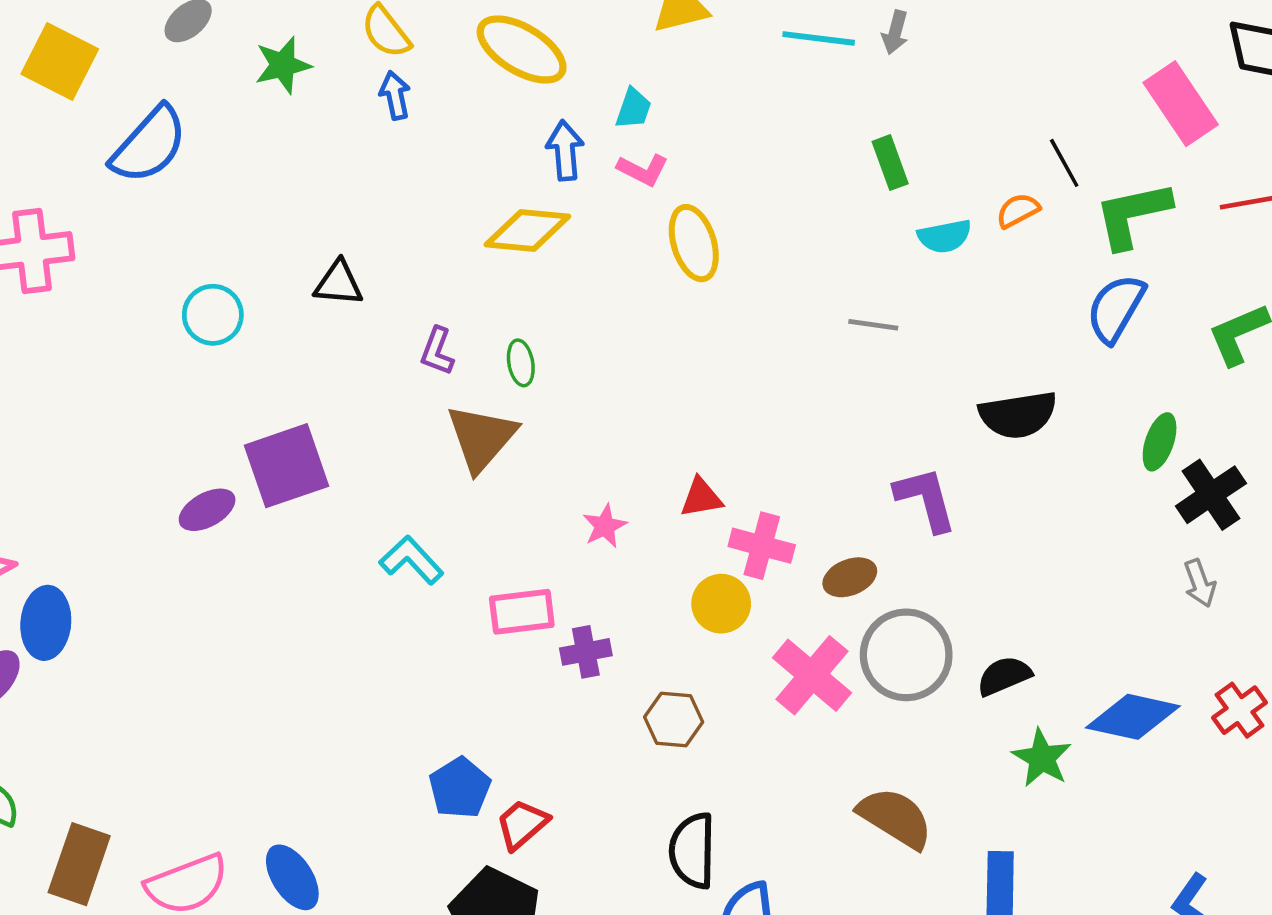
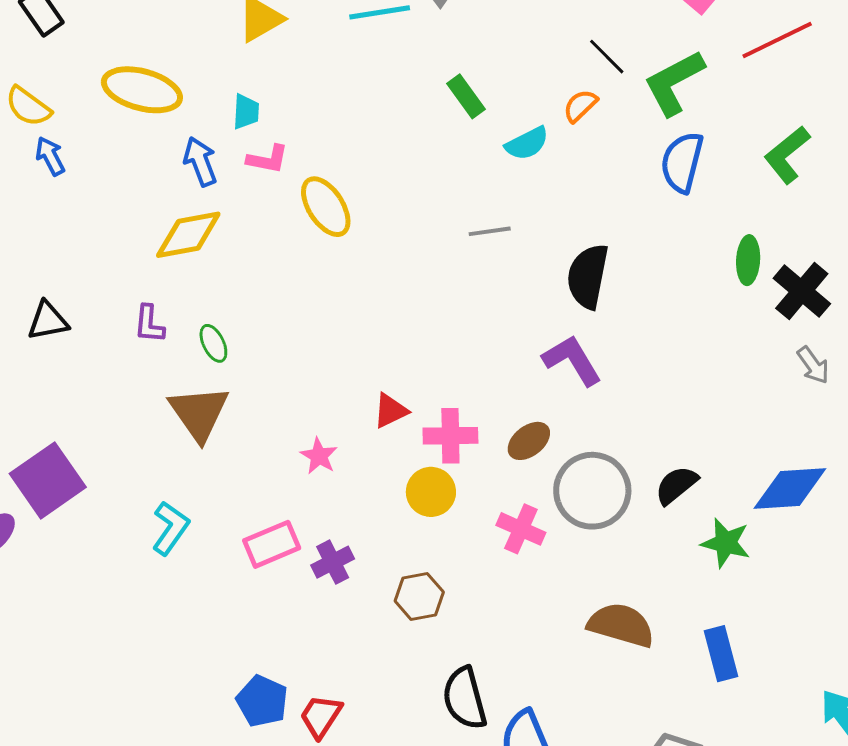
purple L-shape: (437, 351) -> (149, 324), moved
black semicircle: (1018, 415) -> (588, 276), moved, turned 126
cyan L-shape: (411, 560) -> (170, 528), turned 94
pink cross: (812, 675) -> (521, 529), size x0.7

